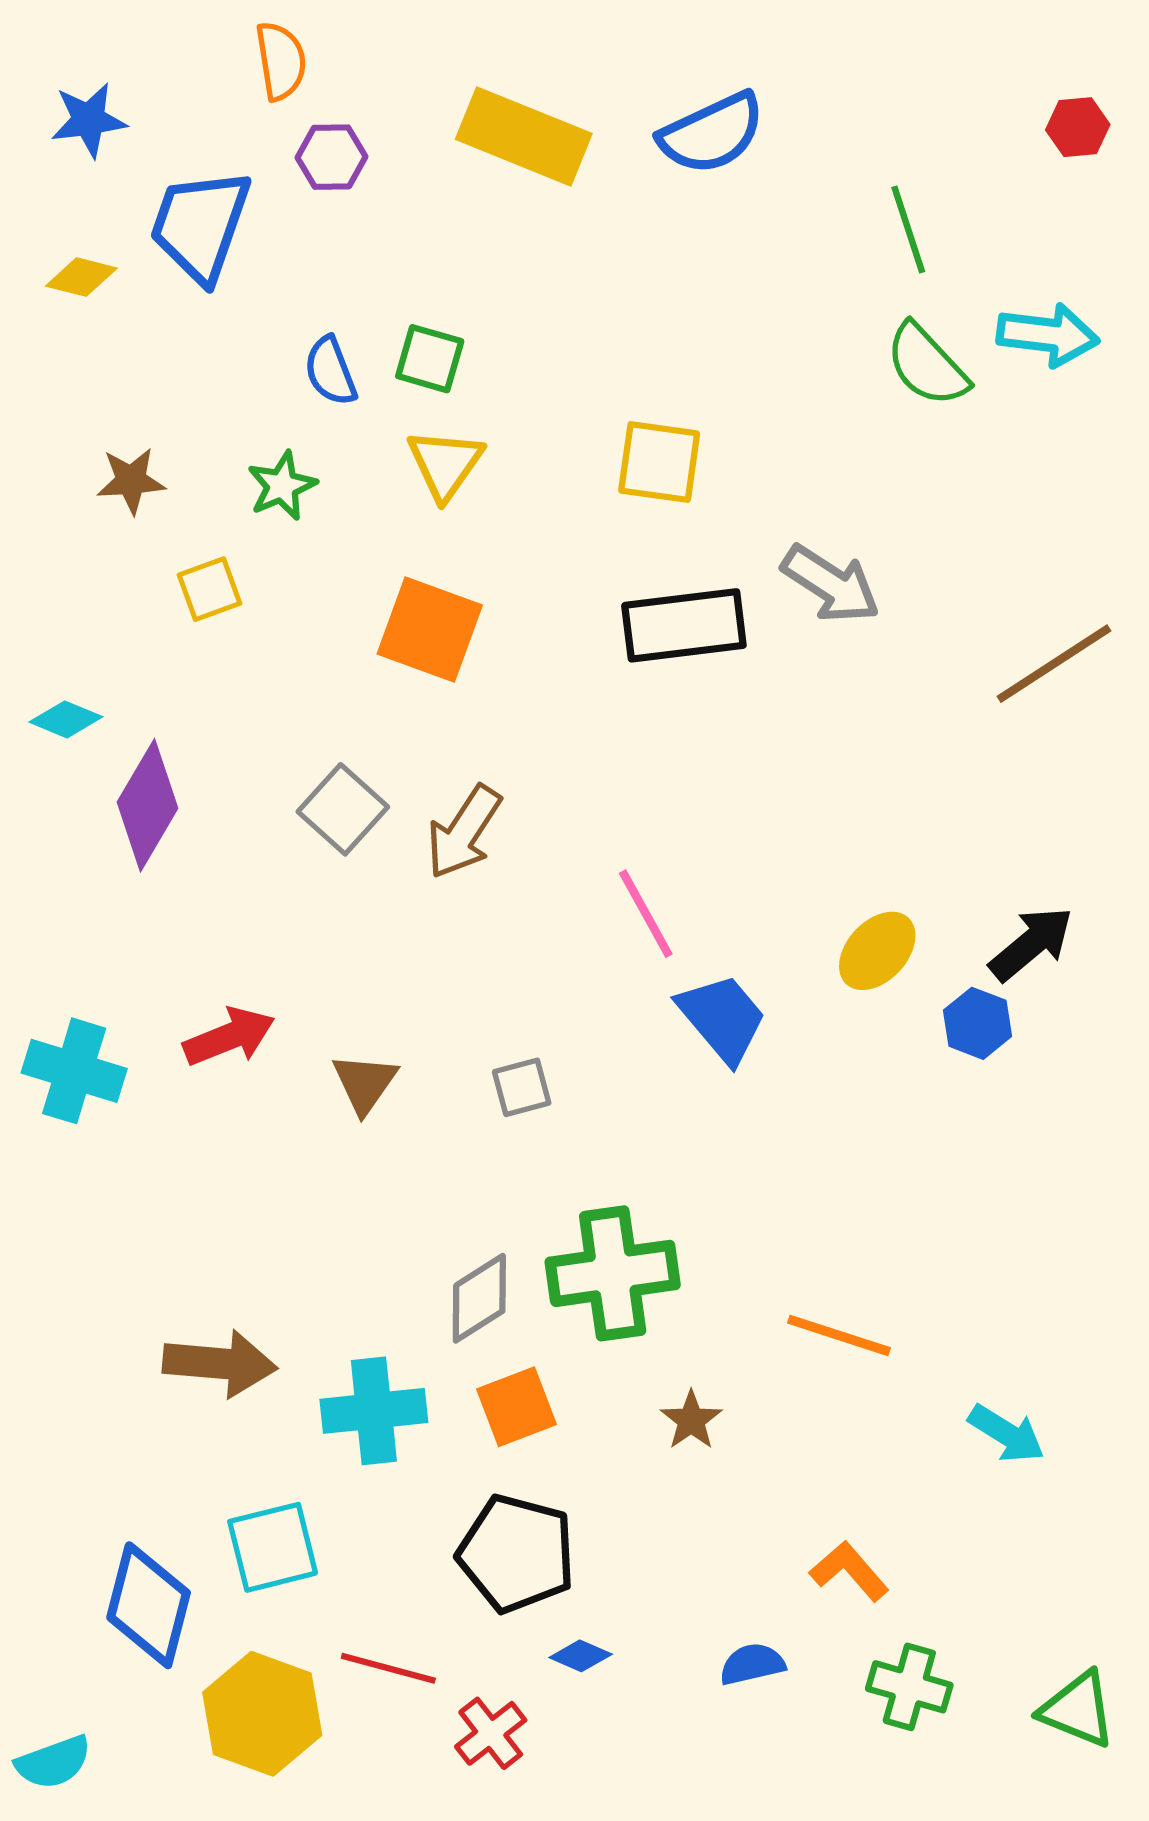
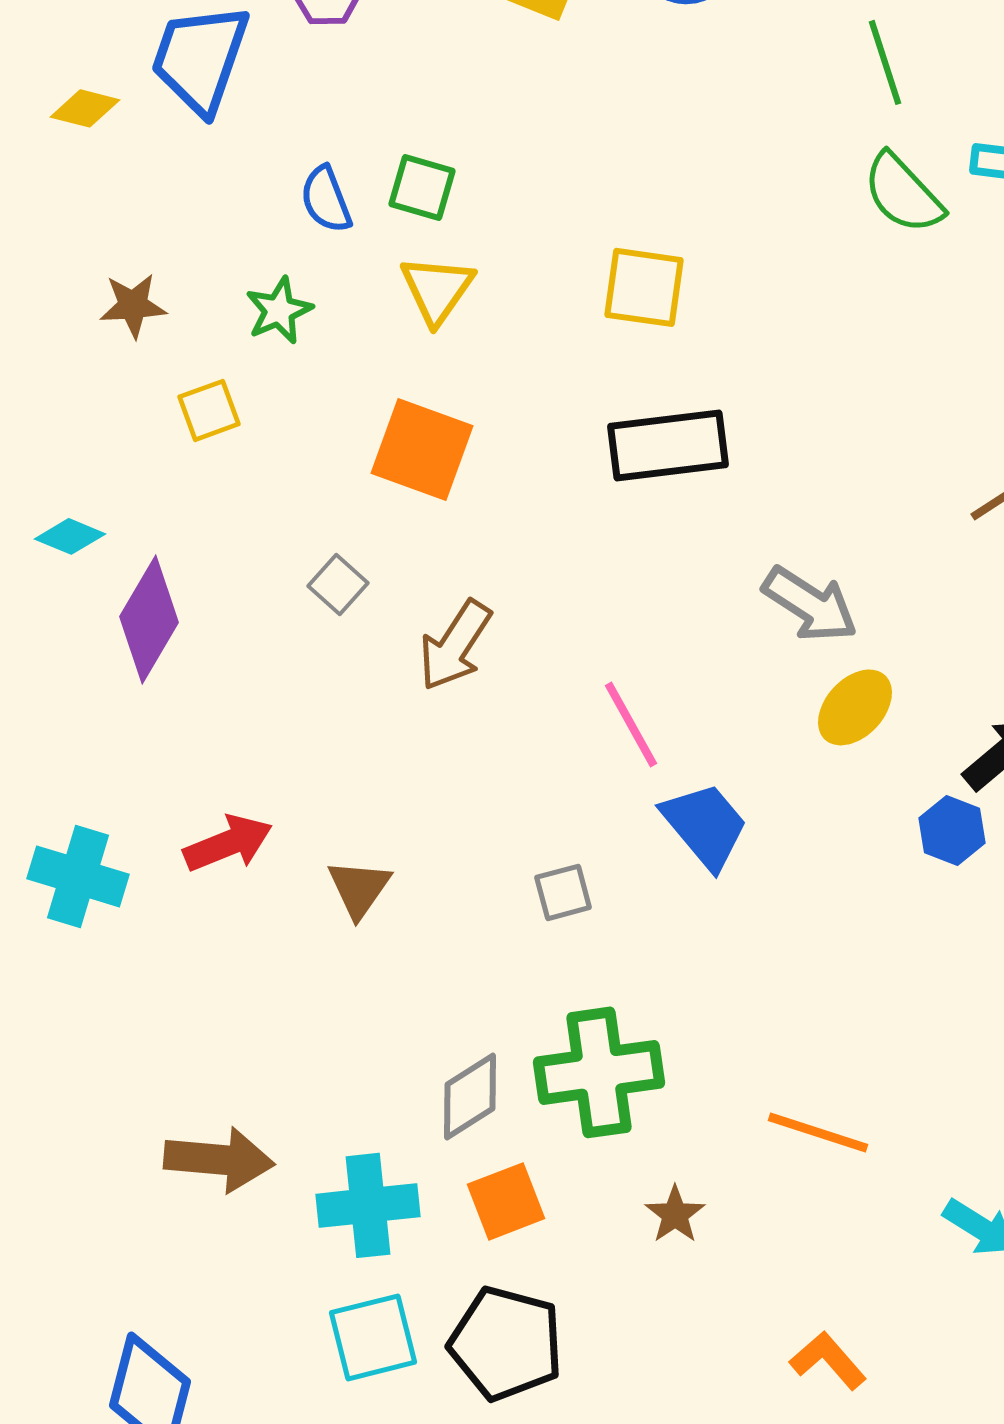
gray arrow: (831, 584) -> (810, 604), moved
gray square: (343, 809) -> (338, 584), moved, size x0.7
yellow ellipse: (877, 951) -> (855, 707), moved
gray square: (522, 1087) -> (563, 892), moved
cyan square: (273, 1547) -> (373, 1337), moved

